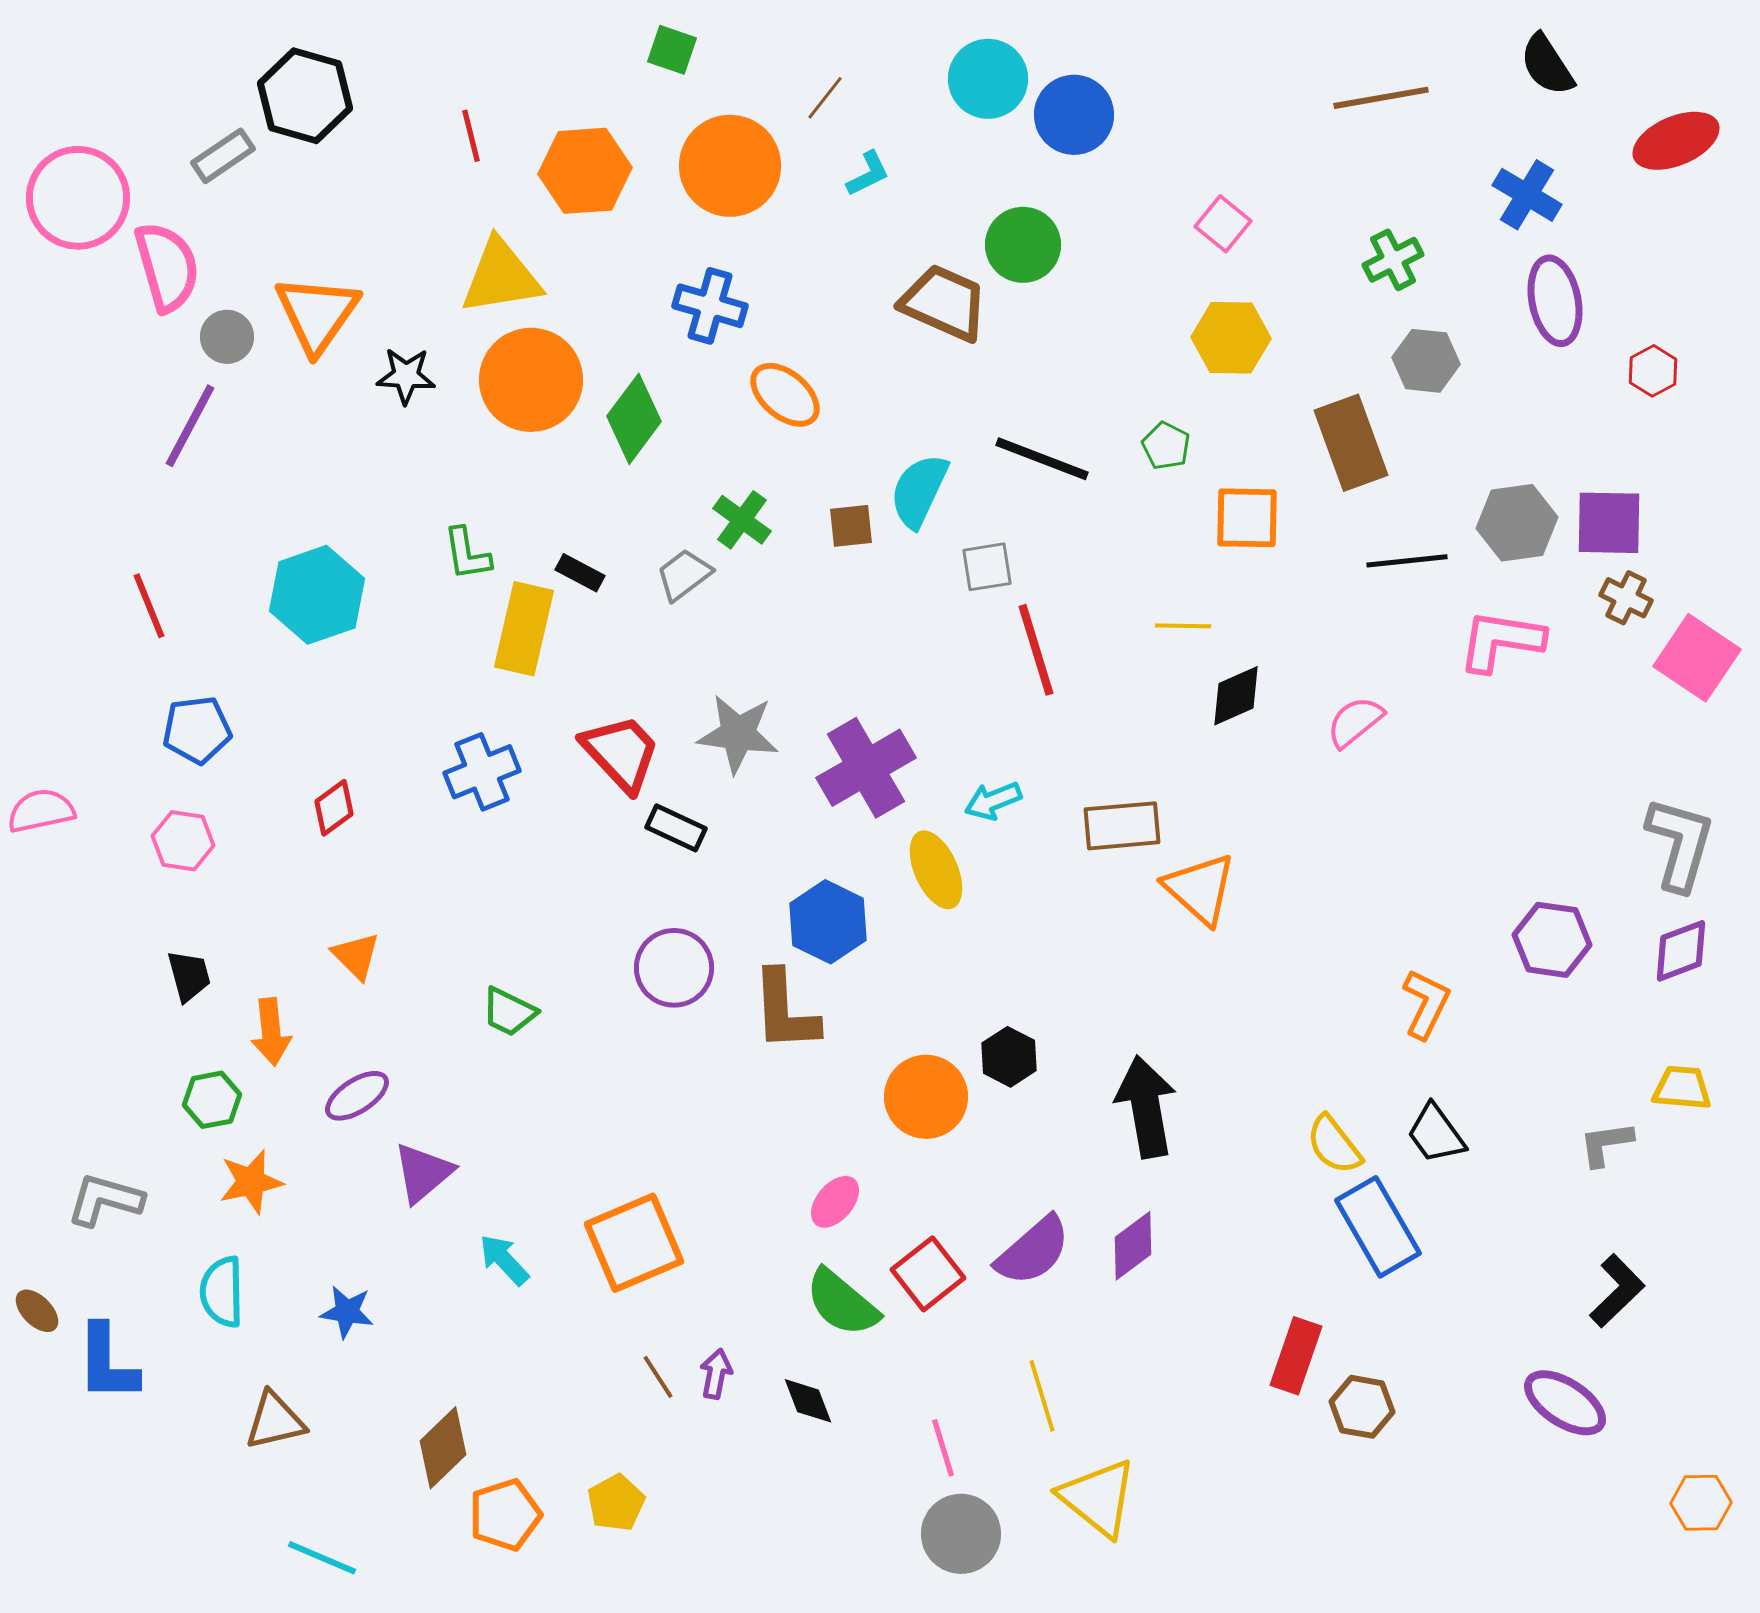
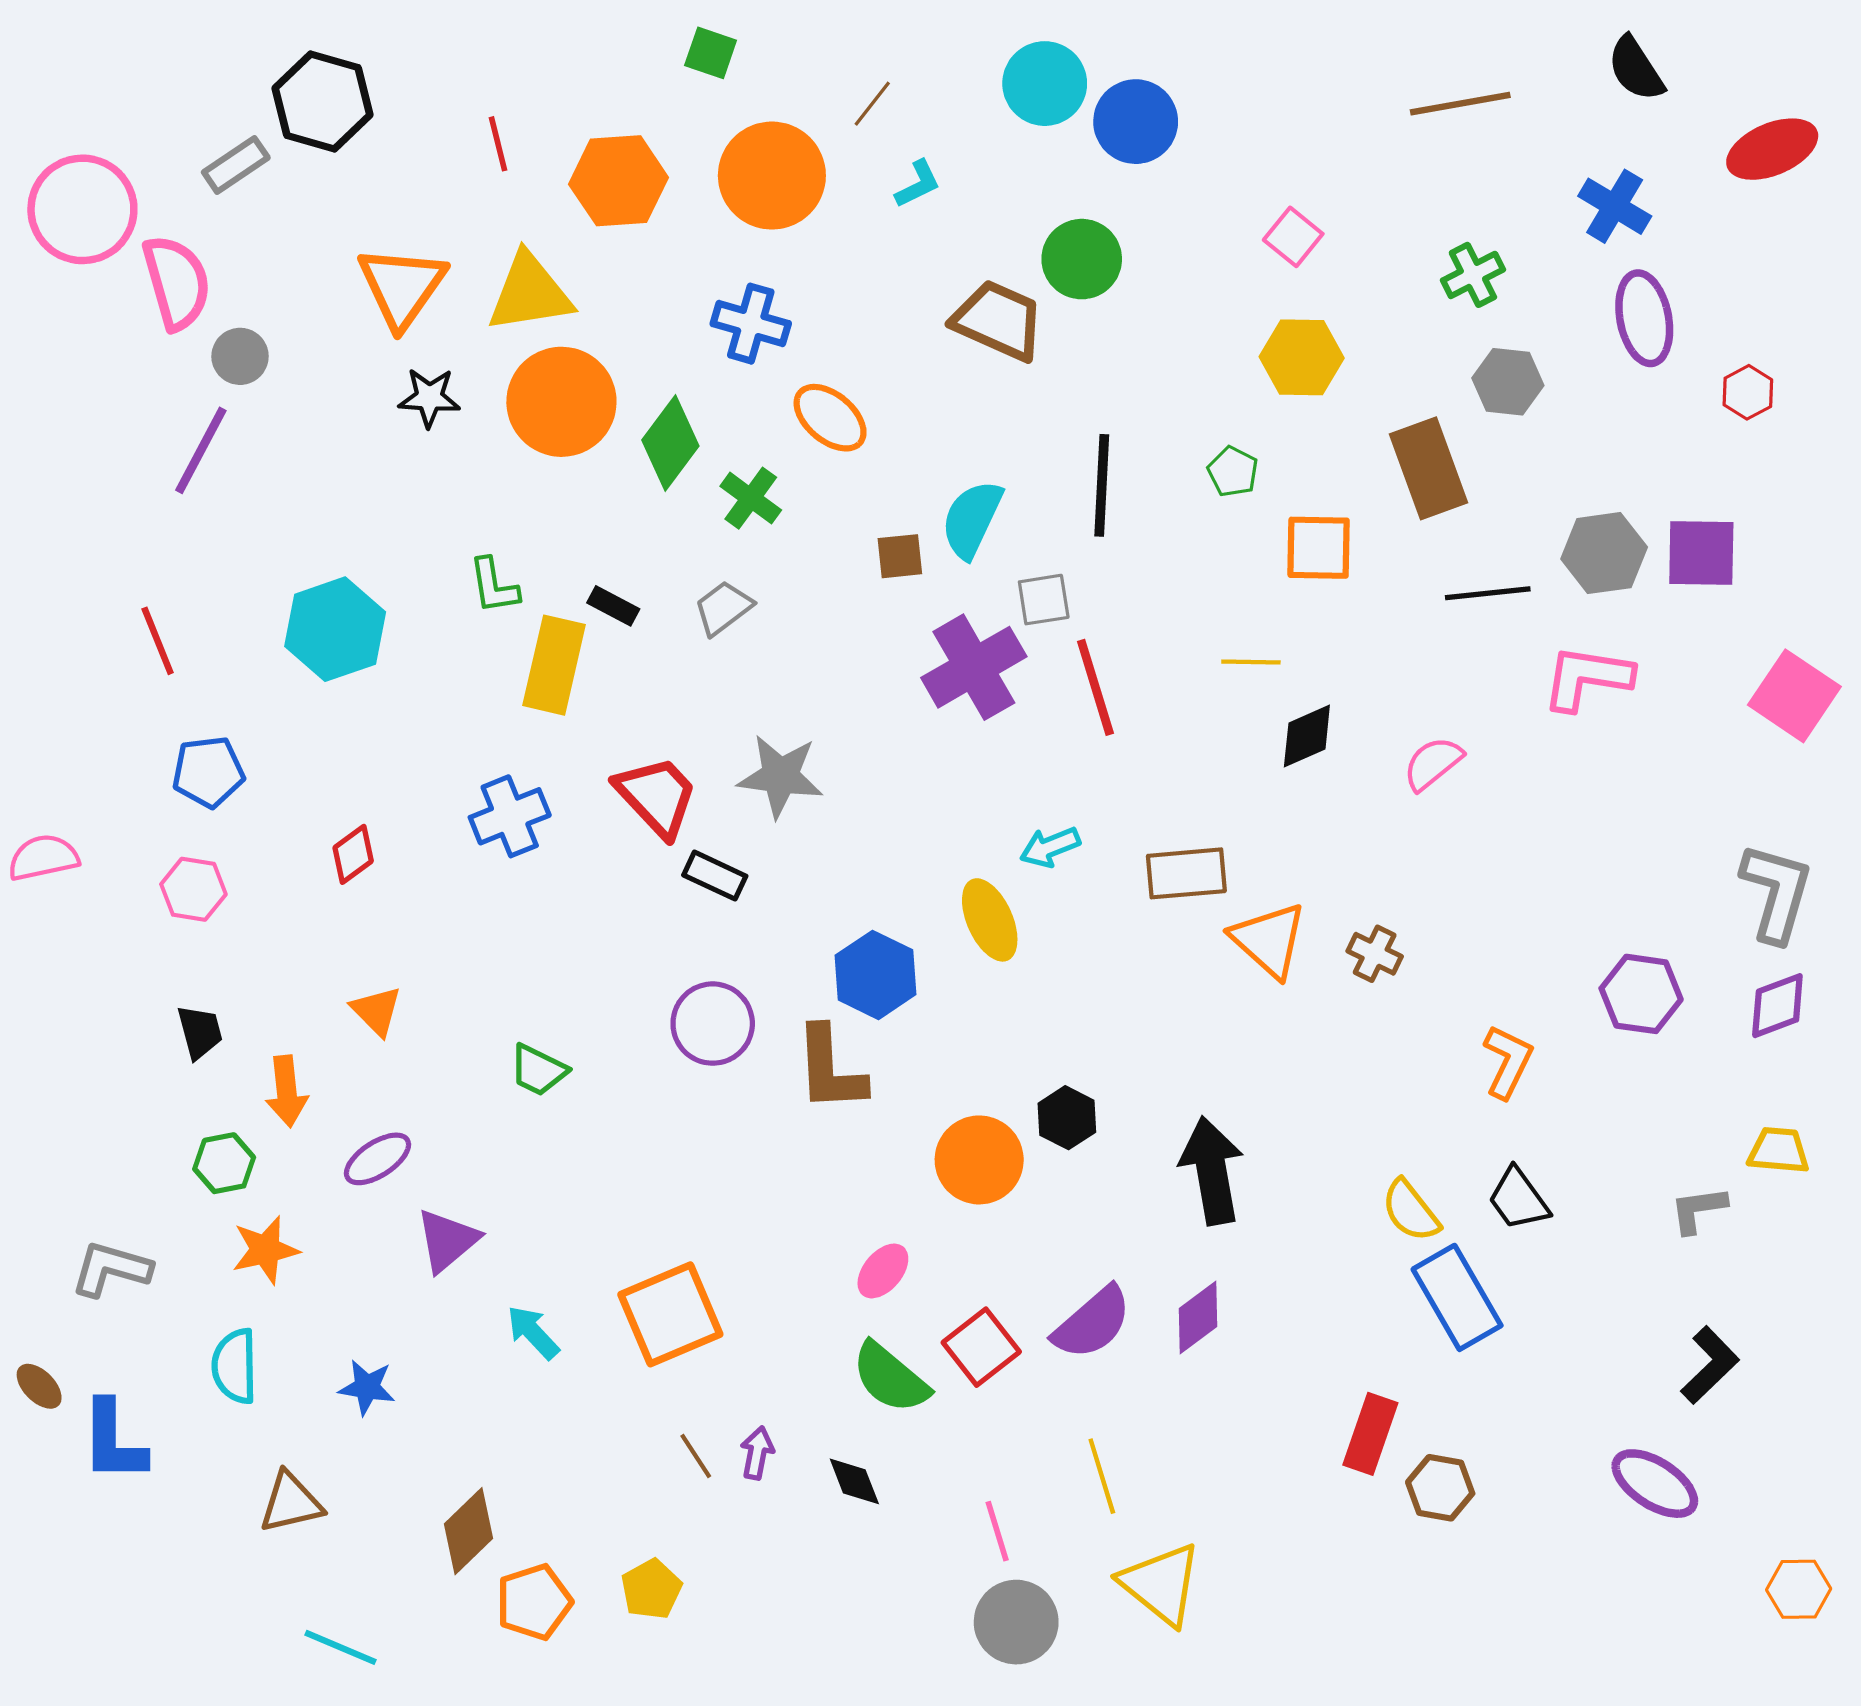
orange triangle: (317, 314) -> (402, 287), moved
black line: (1042, 459) -> (1102, 485), turned 72
green cross: (742, 520) -> (751, 498), moved
brown cross: (1626, 598) -> (1375, 954), moved
purple cross: (866, 768) -> (974, 667), moved

